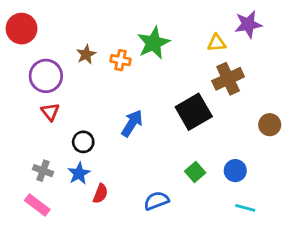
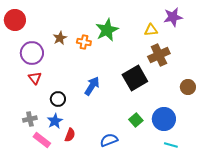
gray cross: (43, 171) -> (30, 119), turned -32
blue circle: (235, 171) -> (164, 119), size x1.5
pink rectangle: (37, 205) -> (42, 140), moved

